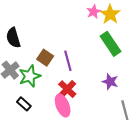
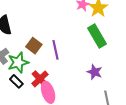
red cross: (67, 89) -> (40, 79), moved
black rectangle: (24, 104) -> (16, 81), moved

